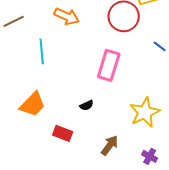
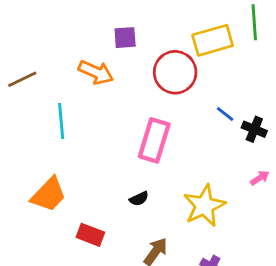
black semicircle: (87, 105) -> (139, 199), moved

